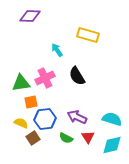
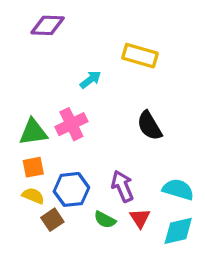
cyan arrow: (57, 50) -> (91, 80), turned 88
black semicircle: (77, 76) -> (149, 126), moved
orange square: (31, 102) -> (33, 167), moved
purple arrow: (77, 117) -> (122, 186), turned 42

